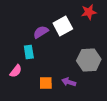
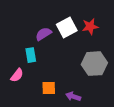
red star: (89, 12) -> (90, 26), moved
purple arrow: (69, 82) -> (73, 96), moved

